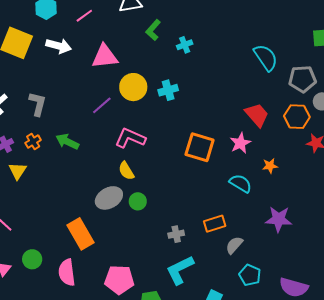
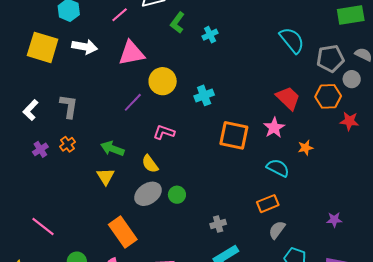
pink line: (84, 16) -> (120, 15), moved
cyan cross: (168, 90) -> (204, 95), moved
pink L-shape: (130, 138) -> (164, 132), size x0.7
green arrow: (67, 142) -> (112, 149), moved
yellow triangle: (18, 171) -> (106, 176), moved
yellow semicircle: (126, 171) -> (150, 164), moved
purple star: (279, 219) -> (334, 220), moved, size x0.6
orange rectangle: (215, 224) -> (268, 204), moved

